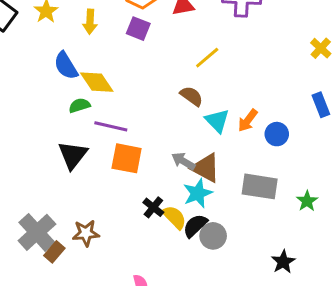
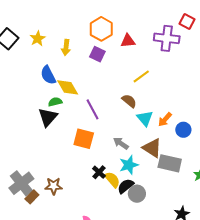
purple line: (111, 126) -> (93, 109), moved, turned 45
black triangle: (73, 155) -> (48, 117), moved
brown triangle: (206, 168) -> (152, 148), moved

